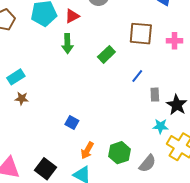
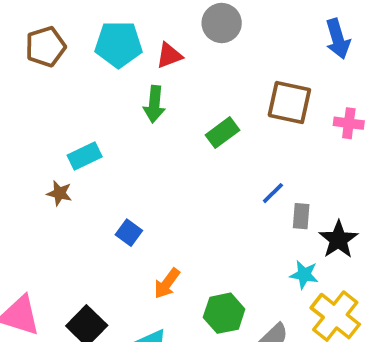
blue line: (137, 76) -> (273, 193), moved
cyan rectangle: (16, 77) -> (85, 156), moved
blue square: (72, 123) -> (129, 233), moved
orange arrow: (87, 150) -> (167, 283), moved

